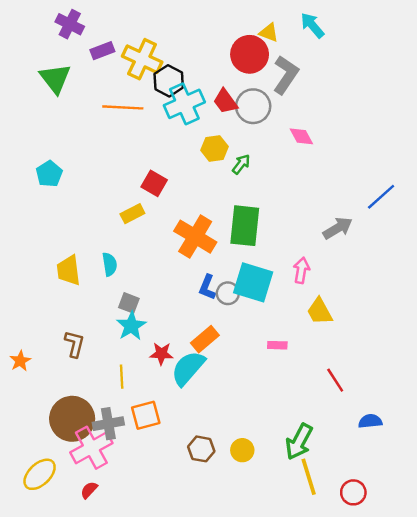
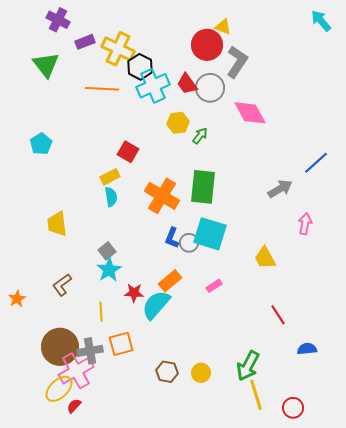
cyan arrow: (312, 25) -> (321, 21), moved
pink diamond: (301, 136) -> (250, 113), size x1.6
cyan semicircle: (110, 264) -> (111, 197), moved
pink arrow: (301, 270) -> (305, 224), moved
gray square: (129, 303) -> (107, 251), turned 30
brown L-shape: (75, 344) -> (62, 285), turned -140
pink rectangle: (277, 345) -> (214, 286), moved, turned -35
yellow ellipse: (40, 474) -> (59, 389), moved

